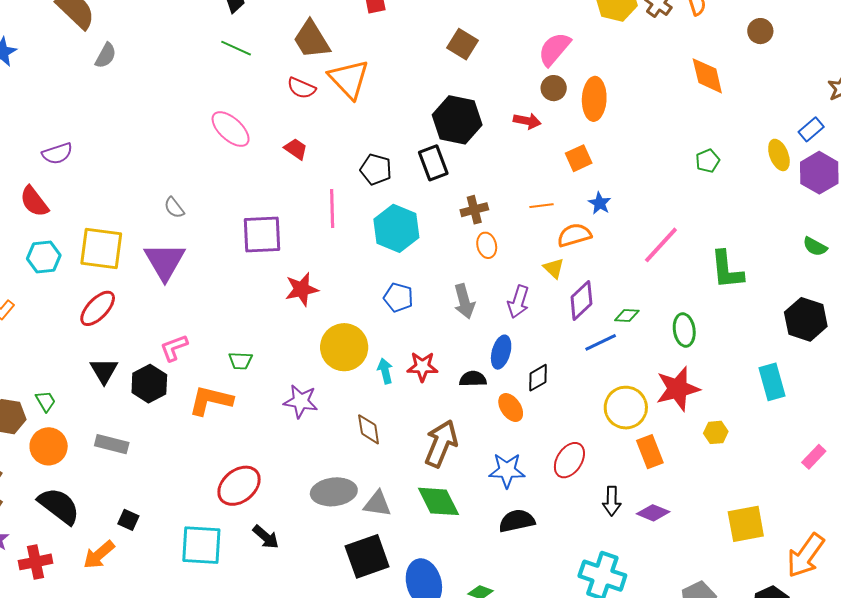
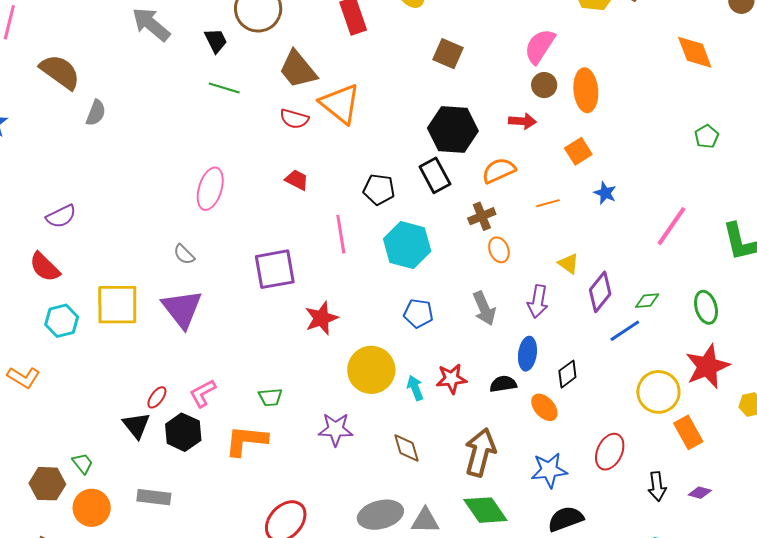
pink ellipse: (231, 129) -> (210, 189), moved, turned 72
orange semicircle: (574, 235) -> (499, 170), moved
red ellipse: (98, 308) -> (157, 397), moved, size x0.6
purple diamond: (653, 513) -> (700, 493), size x0.7

